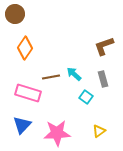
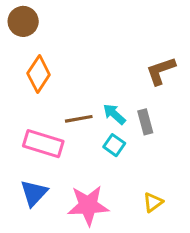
gray rectangle: (103, 79) -> (145, 122), moved
cyan square: (86, 97) -> (114, 145), moved

